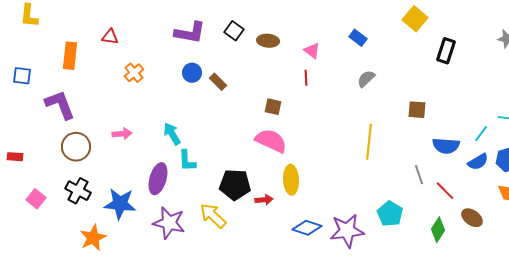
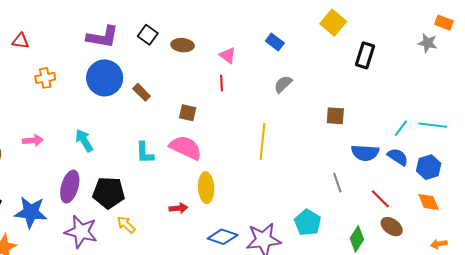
orange cross: (134, 73) -> (45, 78), turned 30
blue circle: (192, 73) -> (105, 78), size x1.8
brown rectangle: (218, 82) -> (142, 92), moved
cyan line: (481, 134) -> (401, 128), moved
yellow line: (369, 142) -> (262, 141), moved
cyan L-shape: (187, 161) -> (145, 153), moved
blue semicircle: (478, 162) -> (398, 157), moved, turned -115
black pentagon: (235, 185) -> (109, 193), moved
red line: (445, 191) -> (380, 199), moved
yellow arrow: (213, 216) -> (126, 225), size x0.7

